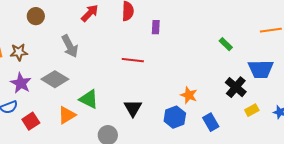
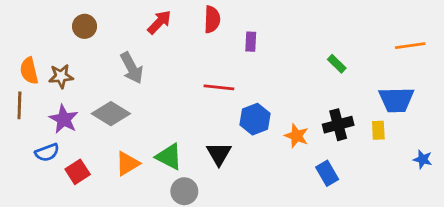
green rectangle: (226, 44) -> (337, 64), moved
black cross: (236, 87) -> (338, 125), moved, turned 35
green triangle: (89, 99) -> (169, 157), moved
yellow rectangle: (252, 110) -> (378, 130), moved, turned -64
blue hexagon: (175, 117) -> (255, 119), moved

